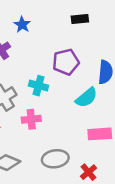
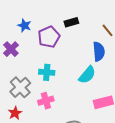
black rectangle: (80, 19) -> (71, 22), moved
purple pentagon: (66, 62) -> (49, 37), moved

